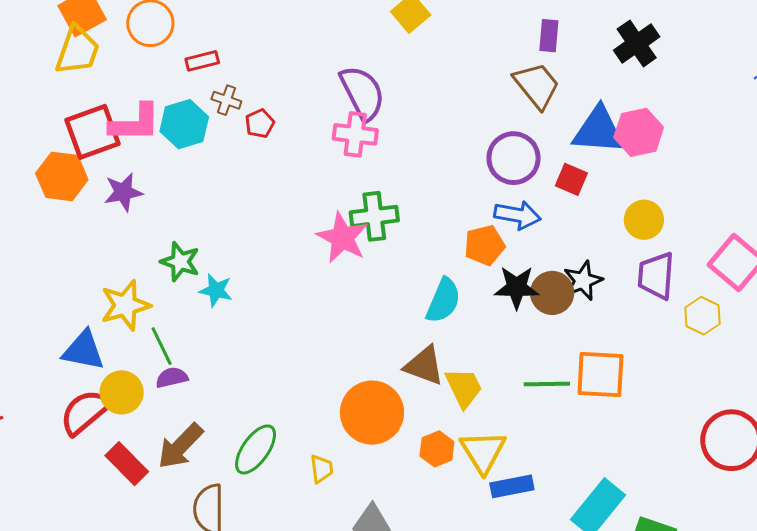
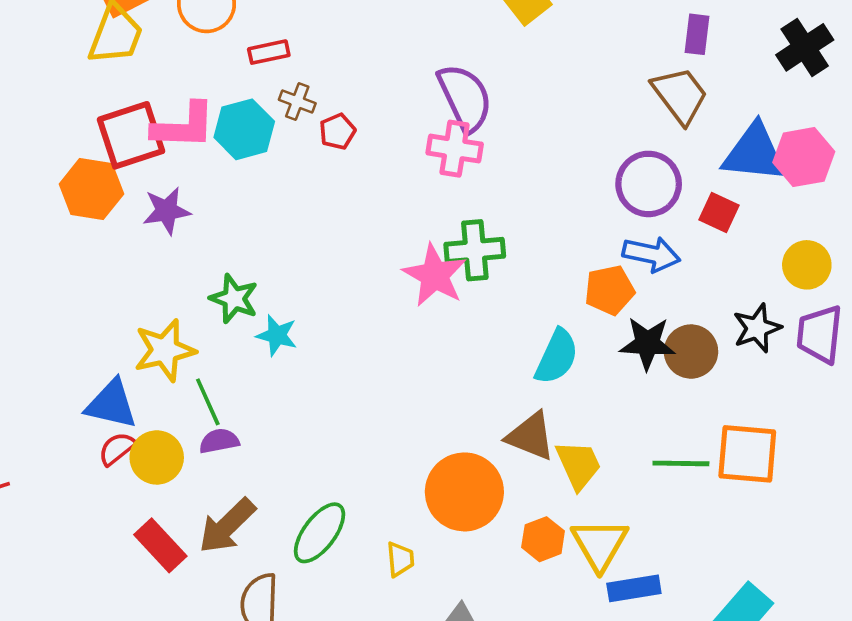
black star: (583, 281) -> (757, 328), moved
red semicircle: (85, 412) -> (117, 449), moved, size x0.6

